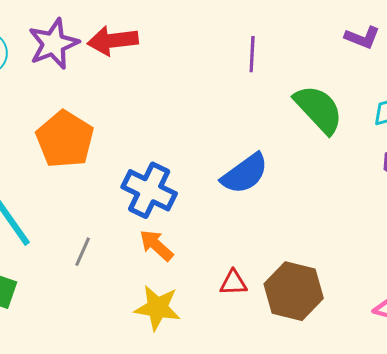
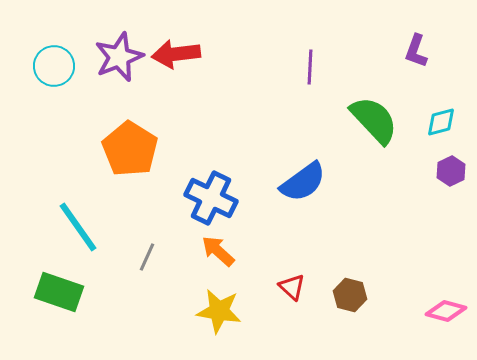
purple L-shape: (362, 37) -> (416, 51), turned 88
red triangle: (233, 283) -> (292, 287), turned 44
brown hexagon: (294, 291) -> (350, 295), size x0.6

